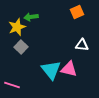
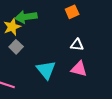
green arrow: (31, 17) -> (26, 17), size x1.5
pink triangle: (69, 69) -> (79, 69), moved

